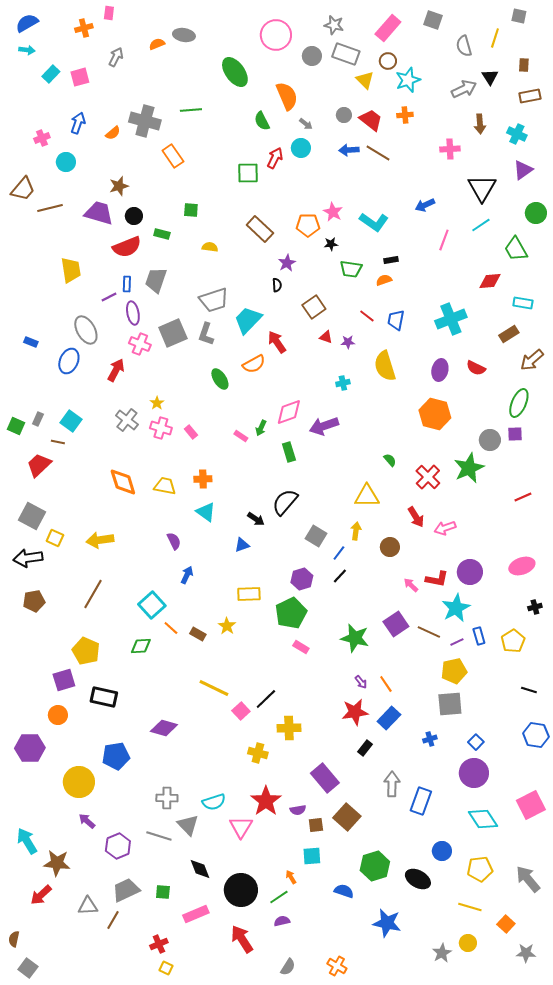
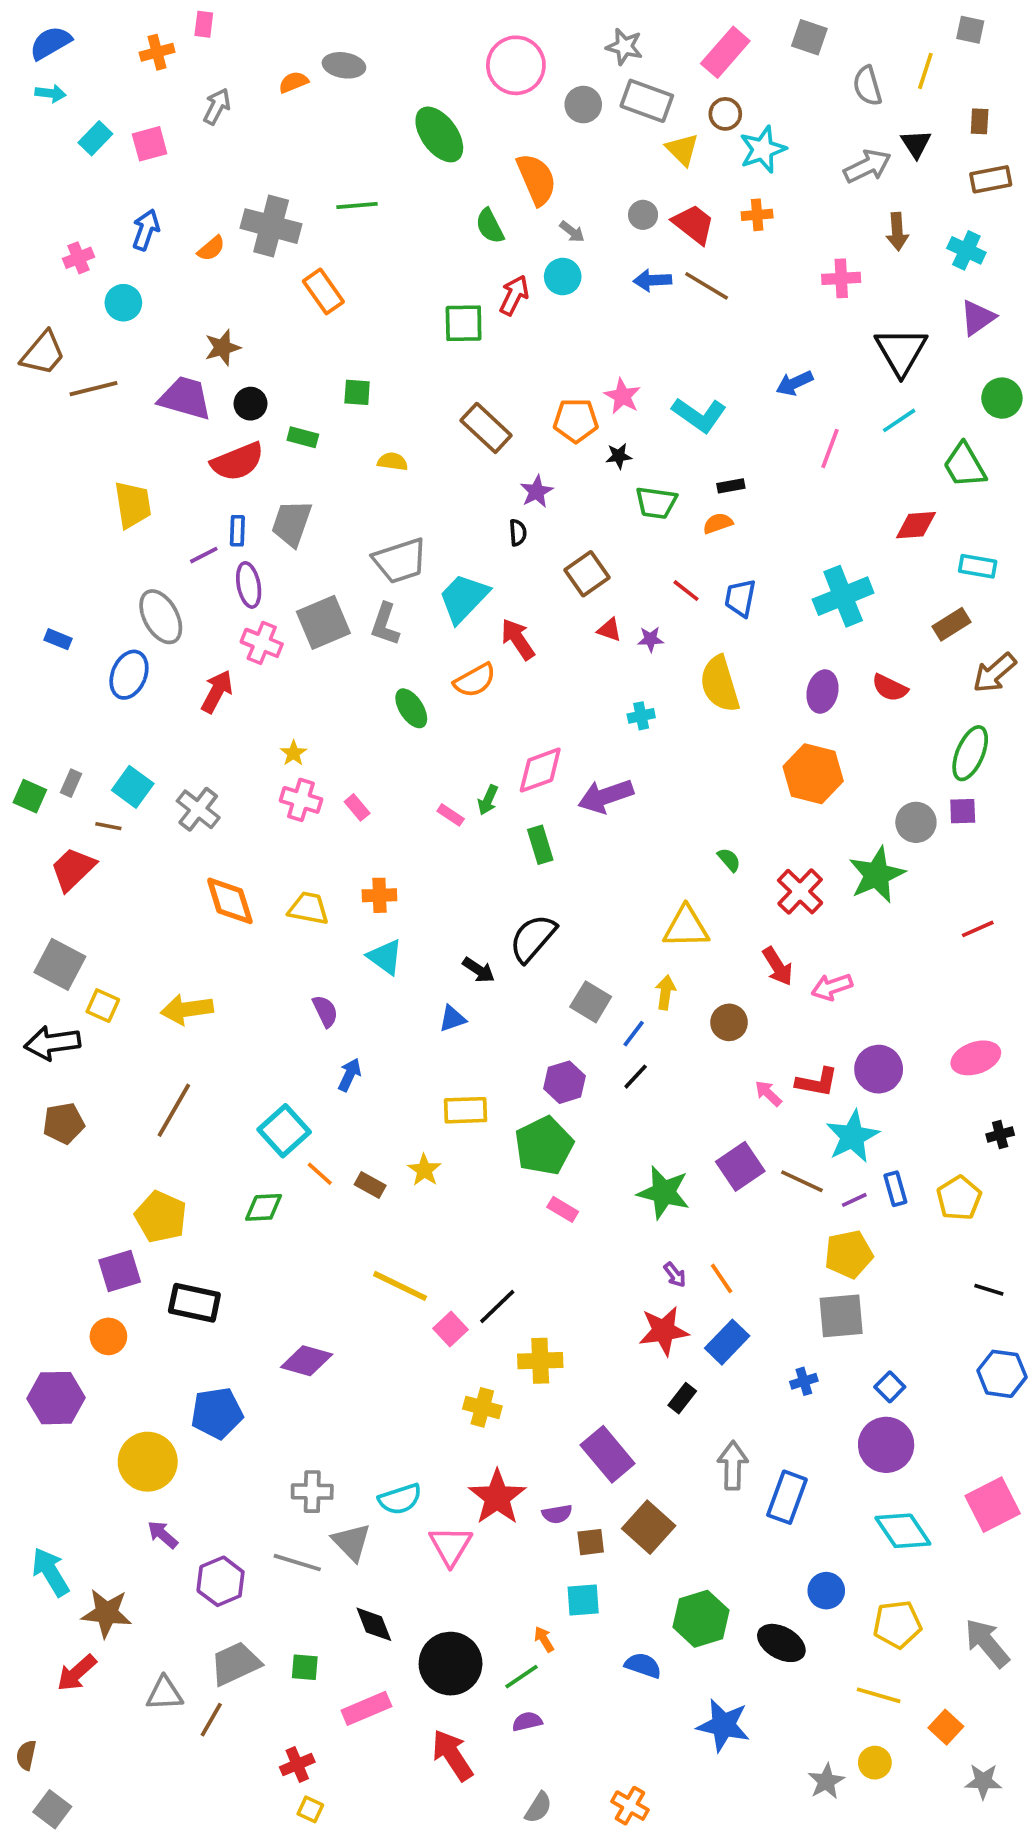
gray cross: (127, 420) -> (198, 809), moved

